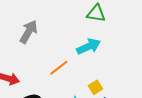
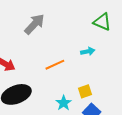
cyan arrow: (89, 47) -> (88, 51), size x0.6

